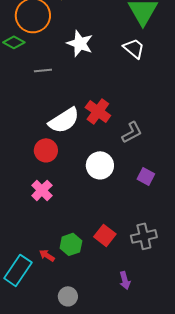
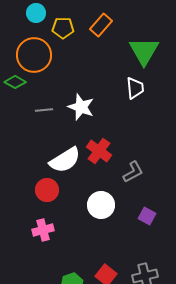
white star: (80, 43) -> (81, 107), moved
white trapezoid: (134, 48) -> (135, 88), turned 45
pink cross: (42, 190) -> (43, 230), turned 30

